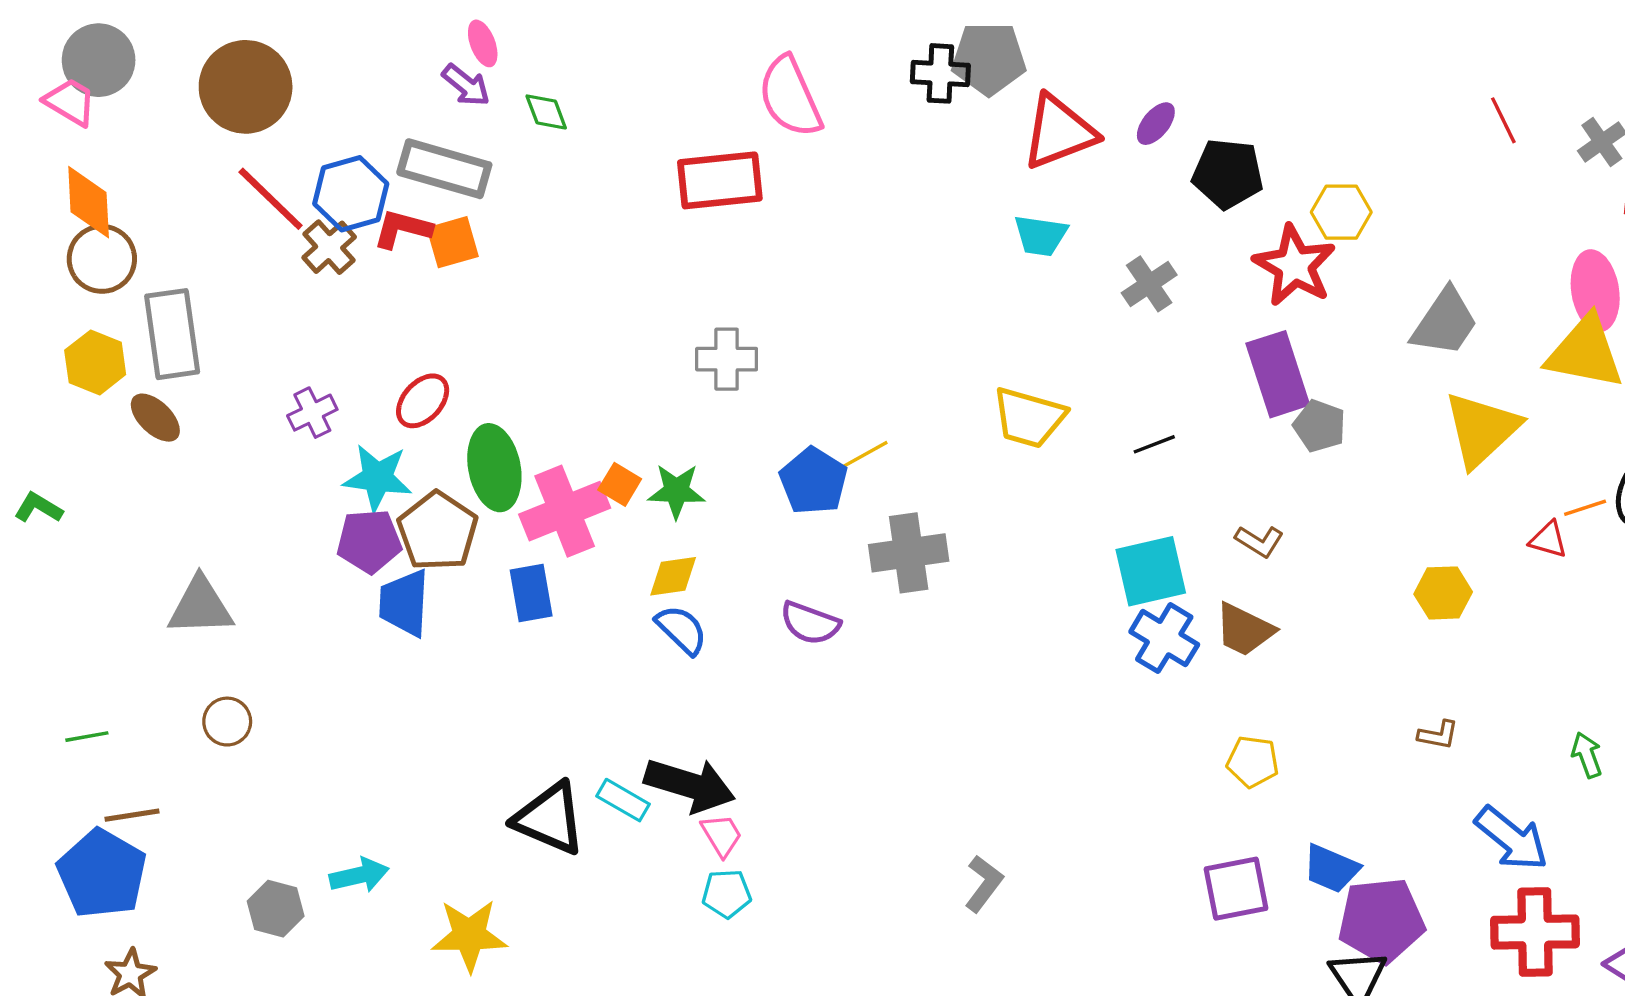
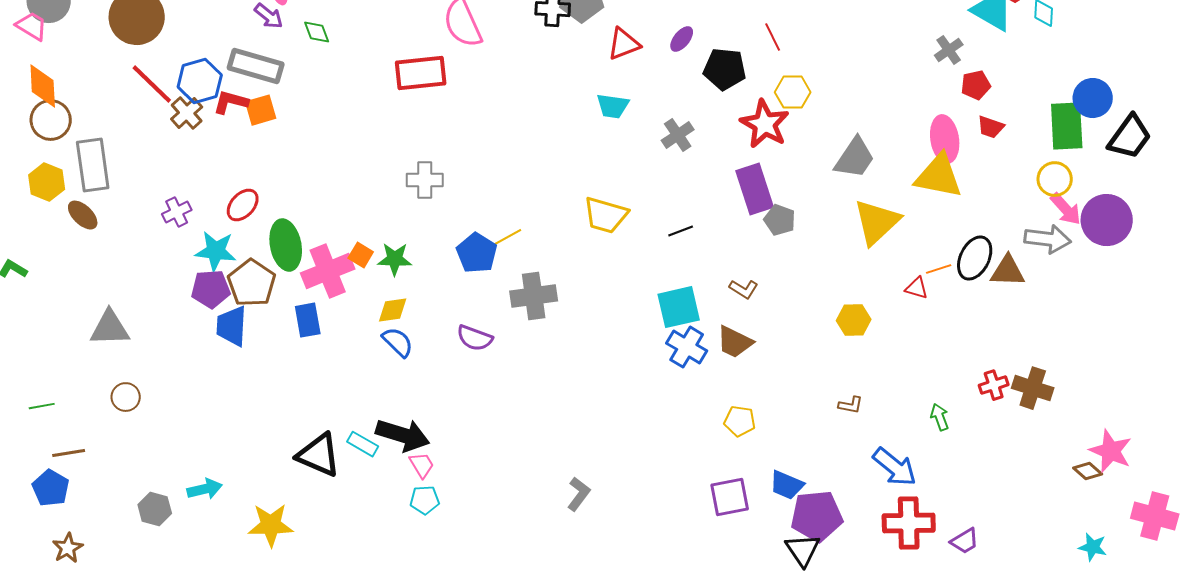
red line: (1503, 120) -> (773, 37), moved
red triangle: (1059, 132) -> (624, 44), size x0.7
blue pentagon: (102, 874) -> (51, 488), size x0.7

